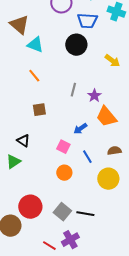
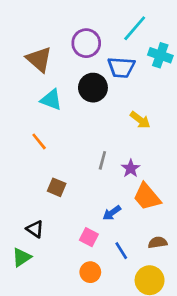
brown triangle: (19, 25) -> (39, 59), moved
black circle: (76, 45) -> (93, 88), moved
yellow arrow: (112, 61) -> (140, 120), moved
orange line: (34, 76) -> (39, 141), moved
brown square: (39, 110) -> (57, 187), turned 32

